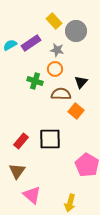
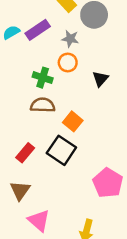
brown semicircle: (61, 94) -> (43, 105), moved
orange square: (76, 111) -> (73, 121), moved
black square: (50, 139) -> (61, 150), turned 35

